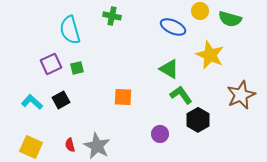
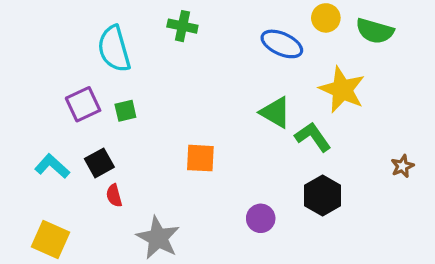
green L-shape: (181, 95) -> (313, 137), moved
brown star: (241, 95) -> (402, 166), moved, size x0.5
red semicircle: (70, 145) -> (114, 196), moved

